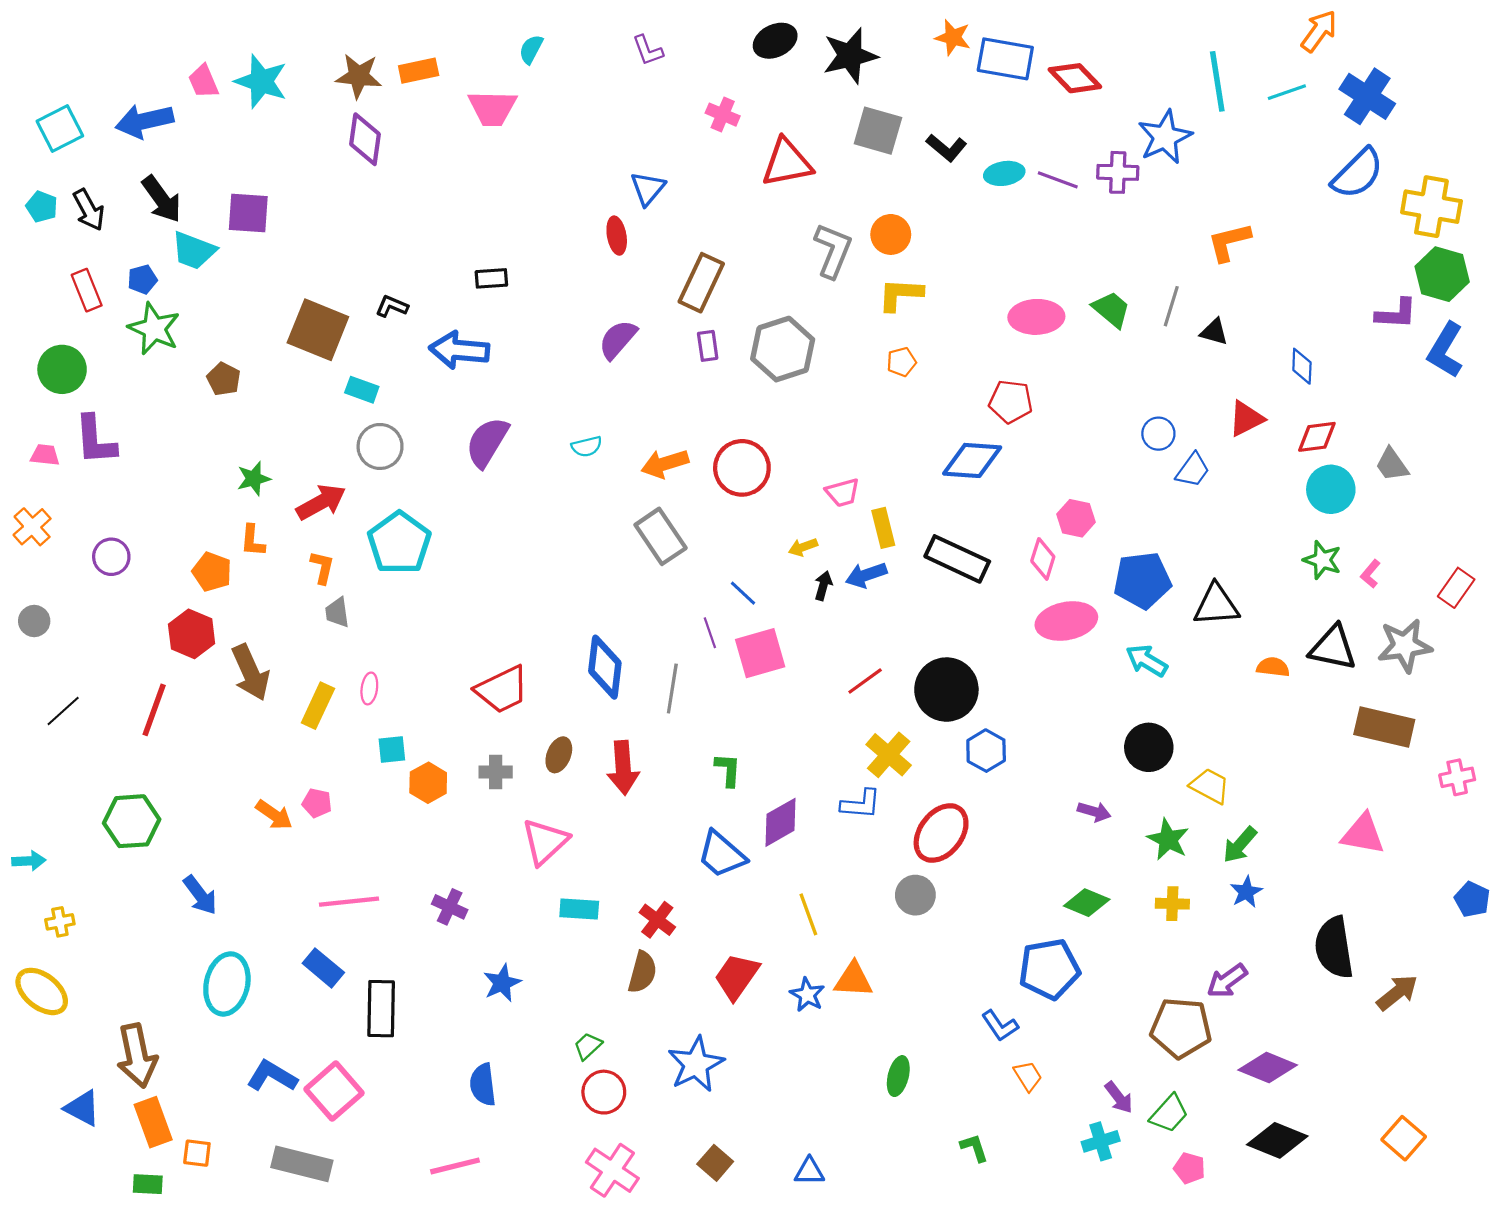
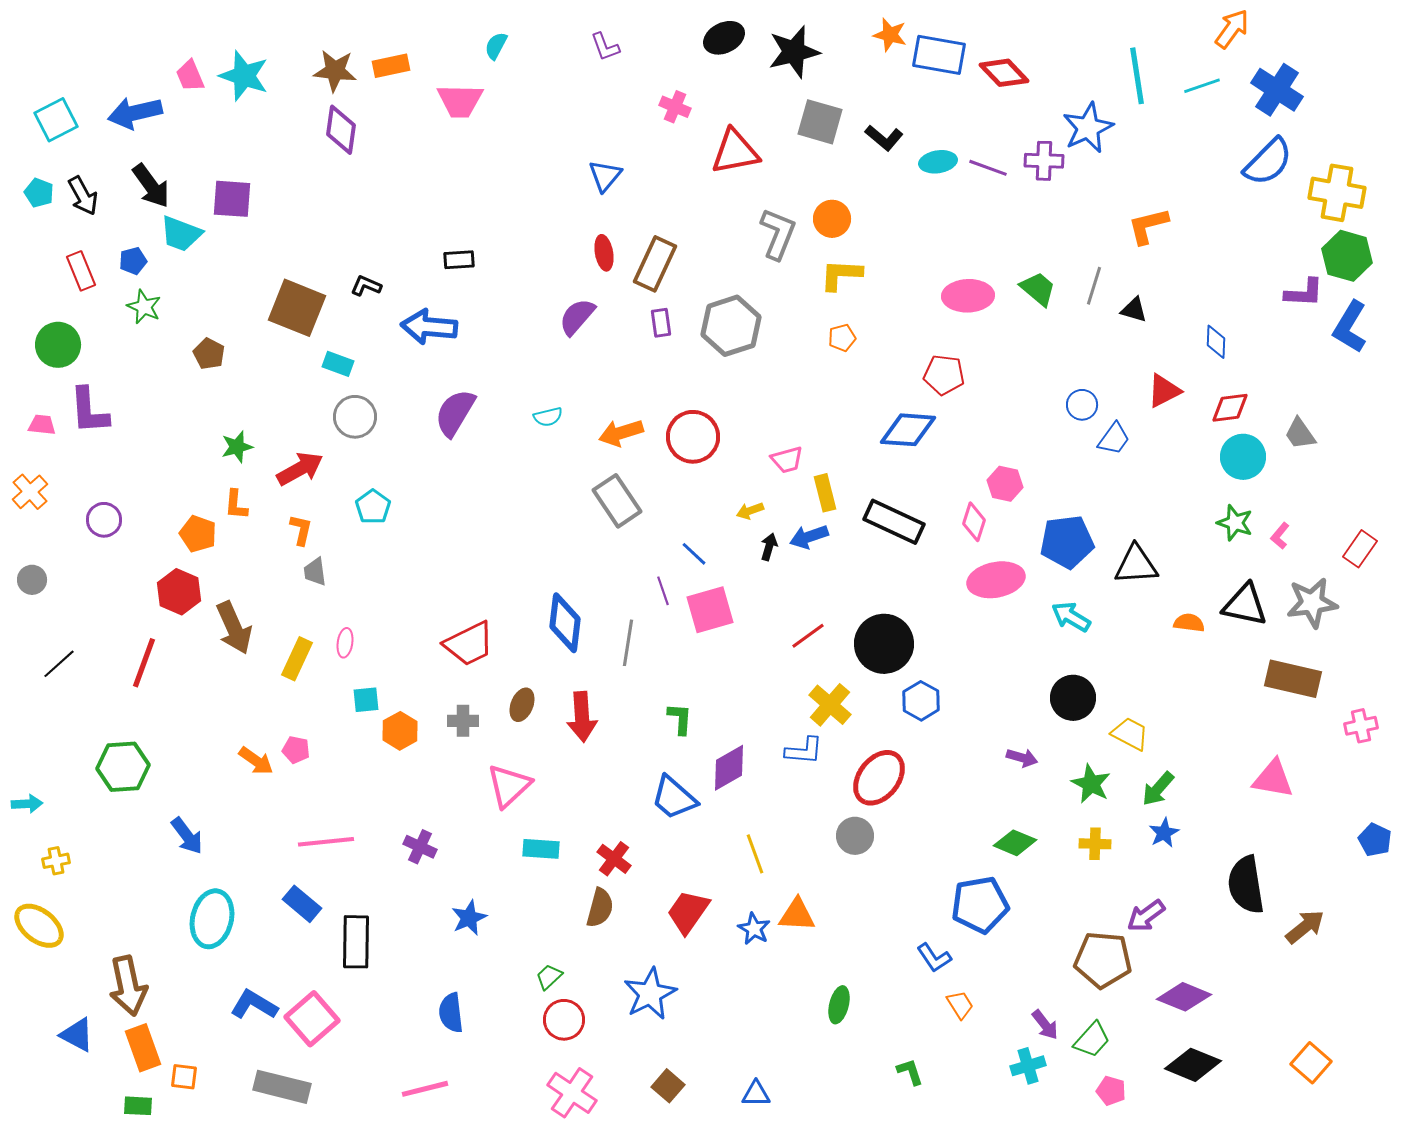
red ellipse: (617, 236) -> (604, 253), moved
green star: (154, 329) -> (144, 307), size x0.7
cyan pentagon: (399, 543) -> (373, 507), size x0.6

